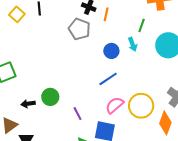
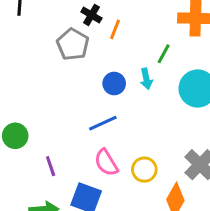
pink semicircle: (115, 105) -> (106, 163), turned -90
yellow circle: (141, 106) -> (144, 170), size x0.7

